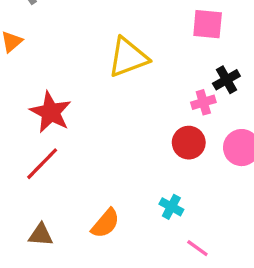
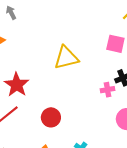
red circle: (189, 143) -> (51, 117), moved

